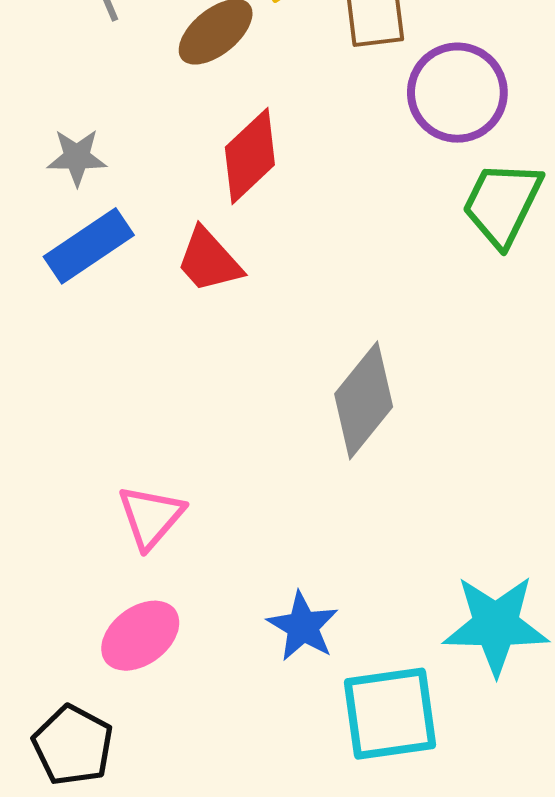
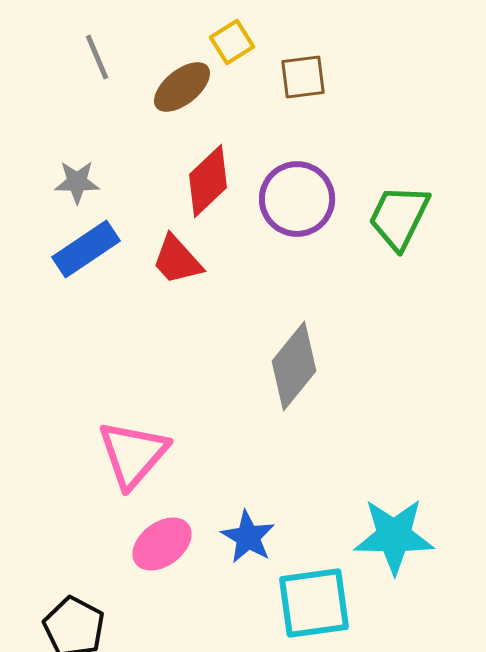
purple circle: (457, 93) -> (297, 199), moved
pink triangle: (151, 517) -> (133, 454), size x1.4
pink ellipse: (140, 636) -> (162, 544), moved

